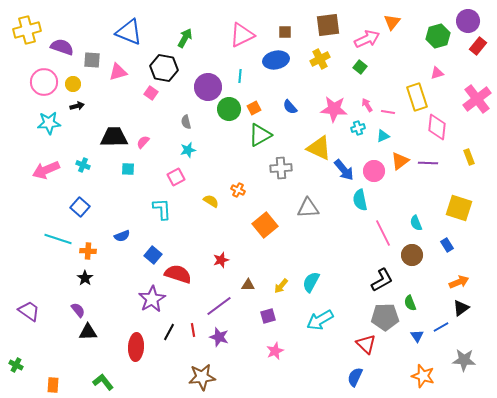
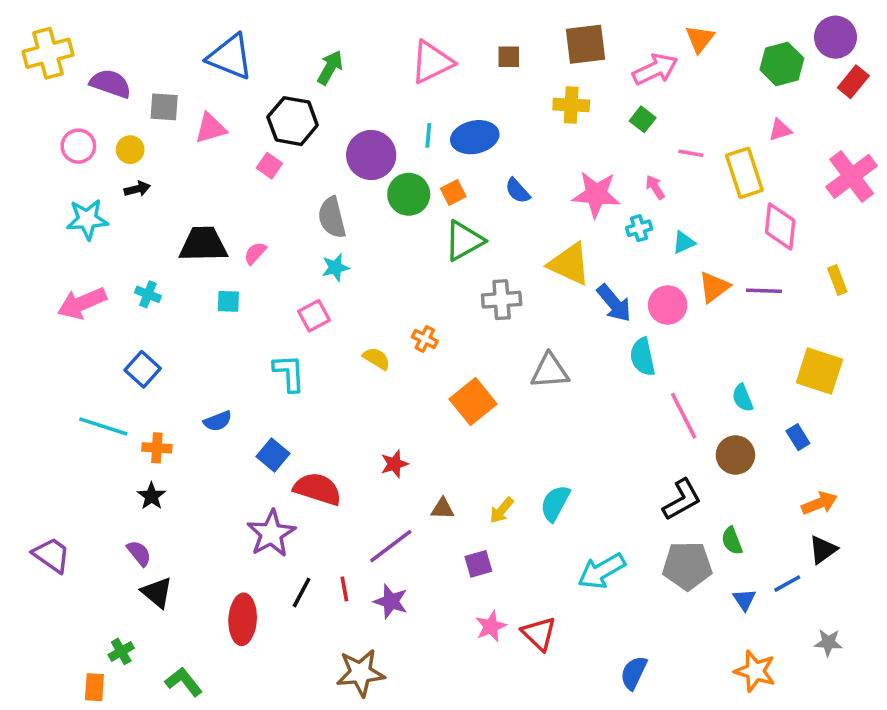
yellow cross: (320, 59) -> (571, 105), turned 30
blue ellipse: (276, 60) -> (475, 137), moved
pink circle: (44, 82) -> (78, 146), size x0.7
pink line: (388, 112) -> (691, 153), moved
gray semicircle: (186, 122) -> (332, 218), size x1.6
cyan arrow: (320, 320) -> (602, 571), moved
black triangle: (88, 332) -> (157, 592), turned 42
red triangle: (366, 344) -> (539, 634), moved
gray star: (464, 360) -> (828, 642), size x0.7
green cross: (16, 365) -> (121, 651), moved, turned 32

